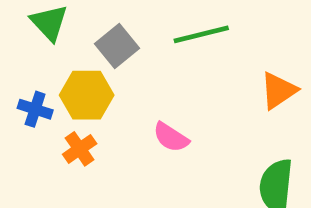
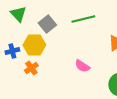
blue cross: (35, 109) -> (12, 51), turned -32
pink semicircle: (171, 137) -> (82, 66), moved

